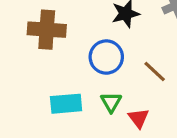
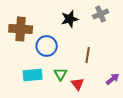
blue circle: (106, 57) -> (47, 46), moved
brown line: (155, 72) -> (88, 55), turned 56

